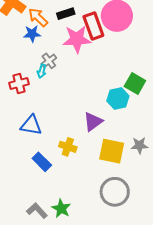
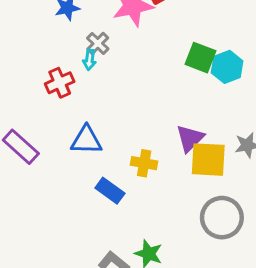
green square: (135, 83) -> (200, 58), moved
cyan hexagon: (118, 98) -> (227, 67), moved
purple triangle: (93, 122) -> (190, 138), moved

